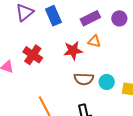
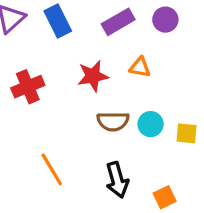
orange triangle: (94, 41) -> (140, 67), moved
red cross: (33, 55) -> (28, 87), turned 36

